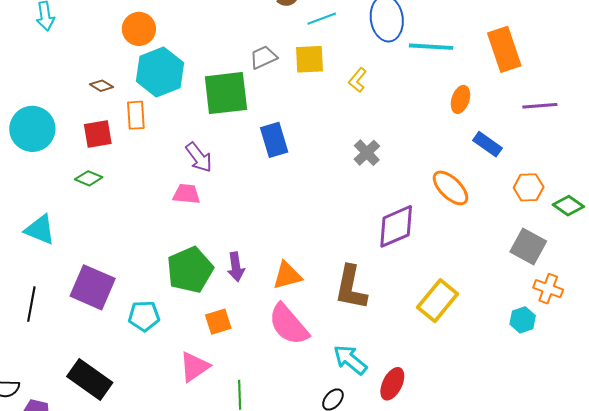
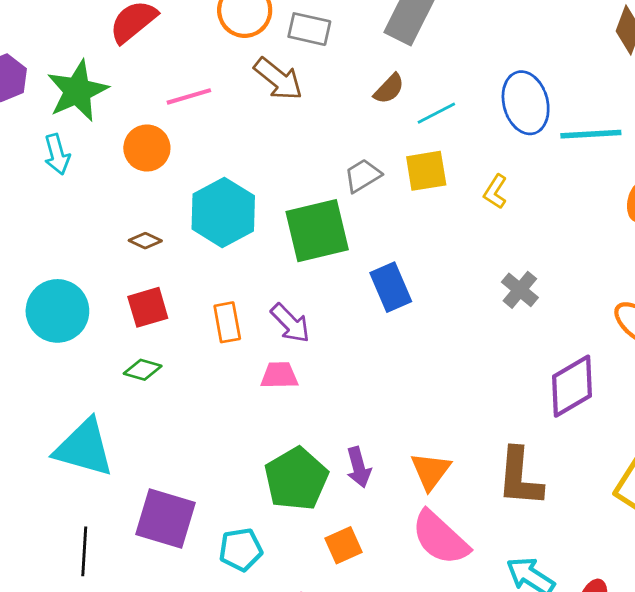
orange circle: (139, 29) -> (147, 148), moved
orange rectangle: (136, 115) -> (227, 322), moved
cyan triangle: (40, 230) -> (84, 448), size x1.4
orange triangle: (287, 275) -> (431, 471), turned -32

